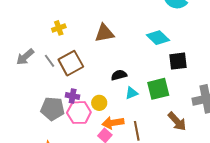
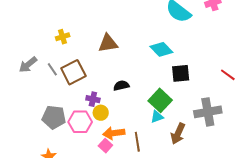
green square: (158, 89) -> (160, 100), turned -35
cyan triangle: (132, 93) -> (157, 117), moved
purple cross: (73, 96) -> (93, 99), moved
brown arrow: (177, 121) -> (178, 134), turned 65

